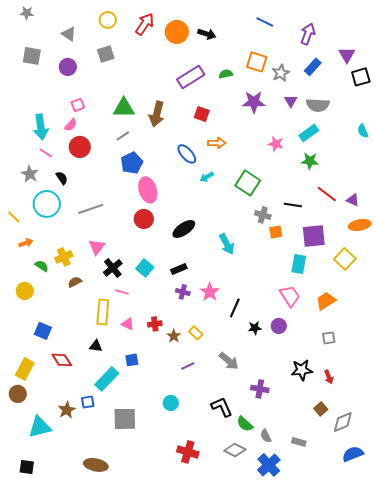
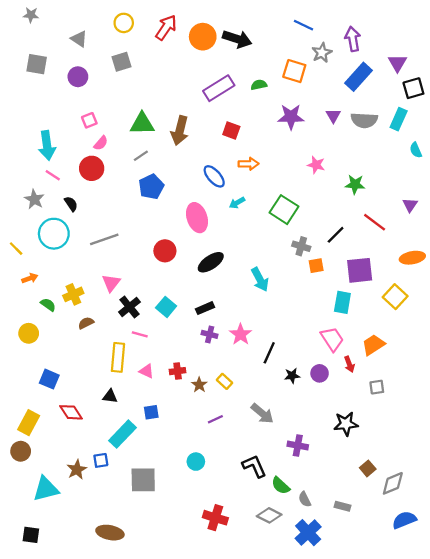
black arrow: (207, 34) -> (237, 39), size x1.4
purple arrow: (308, 34) -> (353, 39), turned -30
blue rectangle: (313, 67) -> (358, 77), size x1.4
gray star: (281, 73) -> (322, 53), moved
pink semicircle: (71, 125) -> (101, 143), moved
cyan rectangle: (309, 133) -> (399, 119), moved, turned -30
pink ellipse: (148, 190) -> (197, 218), moved
purple triangle: (353, 200) -> (410, 205), moved, turned 40
black line: (293, 205) -> (336, 235), turned -54
red arrow: (329, 377) -> (349, 364), moved

